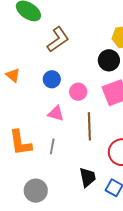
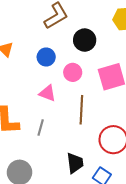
black circle: (109, 60) -> (85, 40), moved

